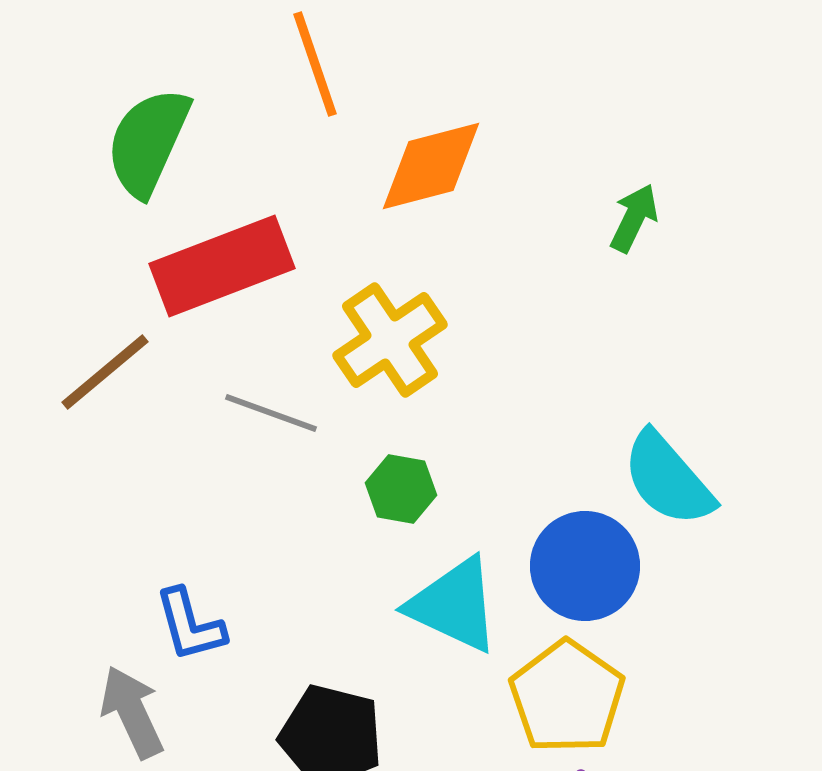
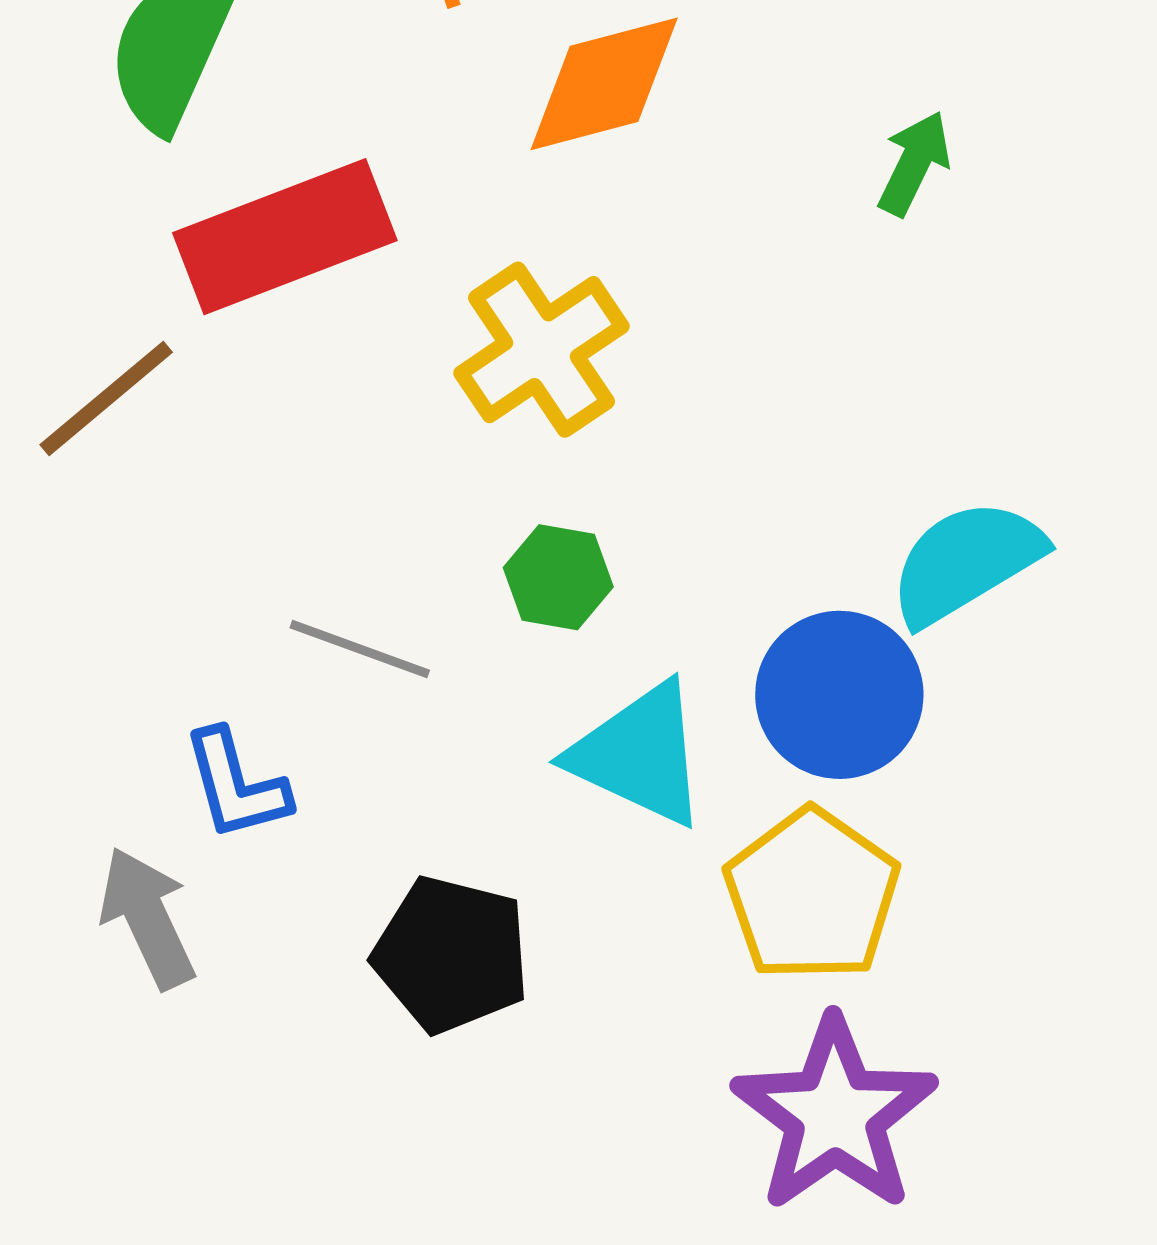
gray line: (271, 413) -> (360, 649), moved
cyan semicircle: (668, 479) -> (966, 562), turned 100

